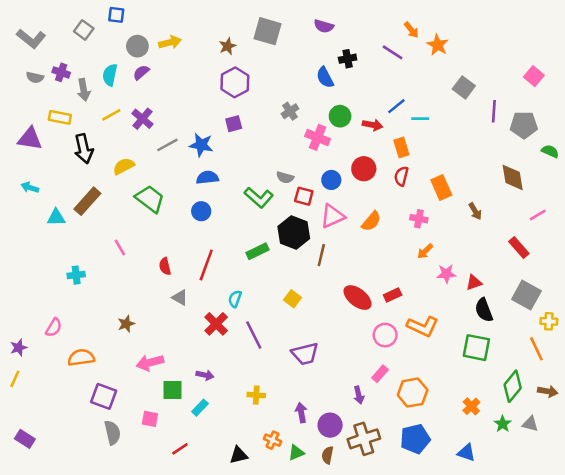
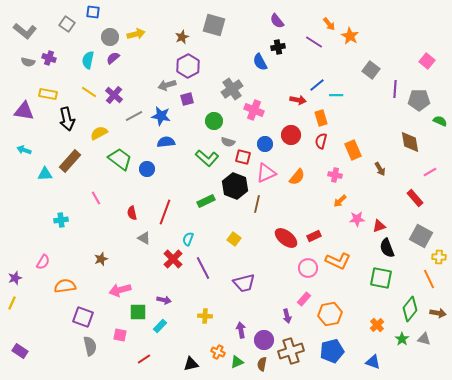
purple semicircle: (324, 26) -> (277, 21), moved, turned 35
gray arrow: (84, 90) -> (167, 85), moved, turned 84
gray cross: (290, 111) -> (232, 89), size x1.5
yellow line: (111, 115) -> (89, 92), turned 63
green circle: (340, 116) -> (214, 121), moved
blue circle: (201, 211) -> (147, 169), moved

